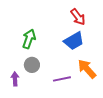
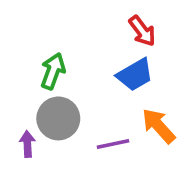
gray circle: (32, 65) -> (58, 118), size x1.5

